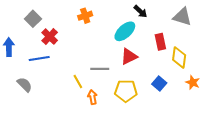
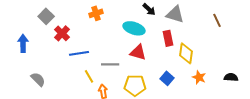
gray triangle: (182, 17) -> (175, 14), moved
cyan ellipse: (125, 31) -> (134, 28), turned 60
red triangle: (129, 56) -> (138, 52), turned 42
blue line: (39, 58) -> (79, 53), moved

